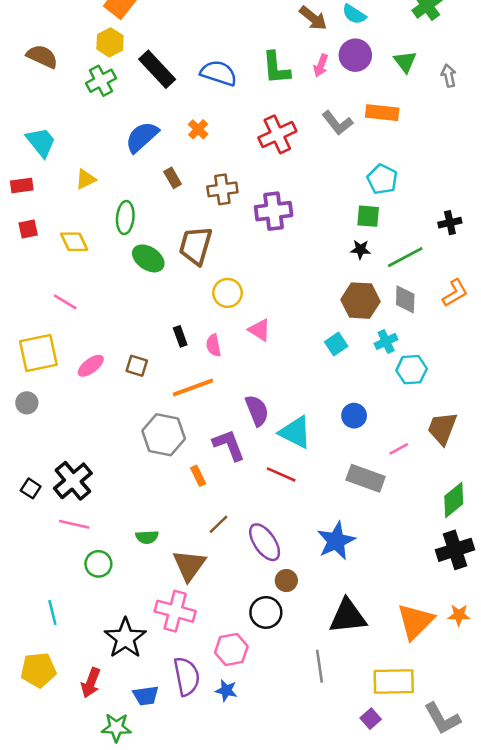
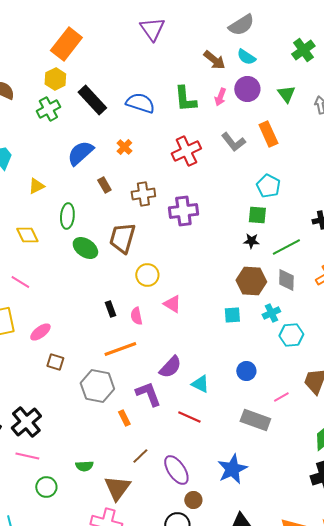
orange rectangle: (382, 113) -> (268, 134), turned 60
cyan square: (336, 344) -> (232, 315), turned 30
brown square: (137, 366) -> (55, 362), moved
purple semicircle: (257, 411) -> (170, 367), turned 65
cyan triangle: (295, 432) -> (200, 384), size x0.7

